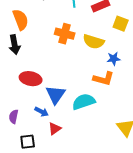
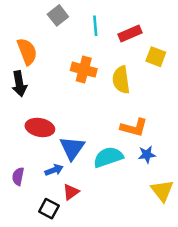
yellow semicircle: (94, 42) -> (121, 80), turned 65
blue star: (114, 59) -> (147, 155), moved
blue arrow: (42, 112) -> (54, 170), turned -48
black square: (28, 142) -> (49, 209), moved, turned 35

